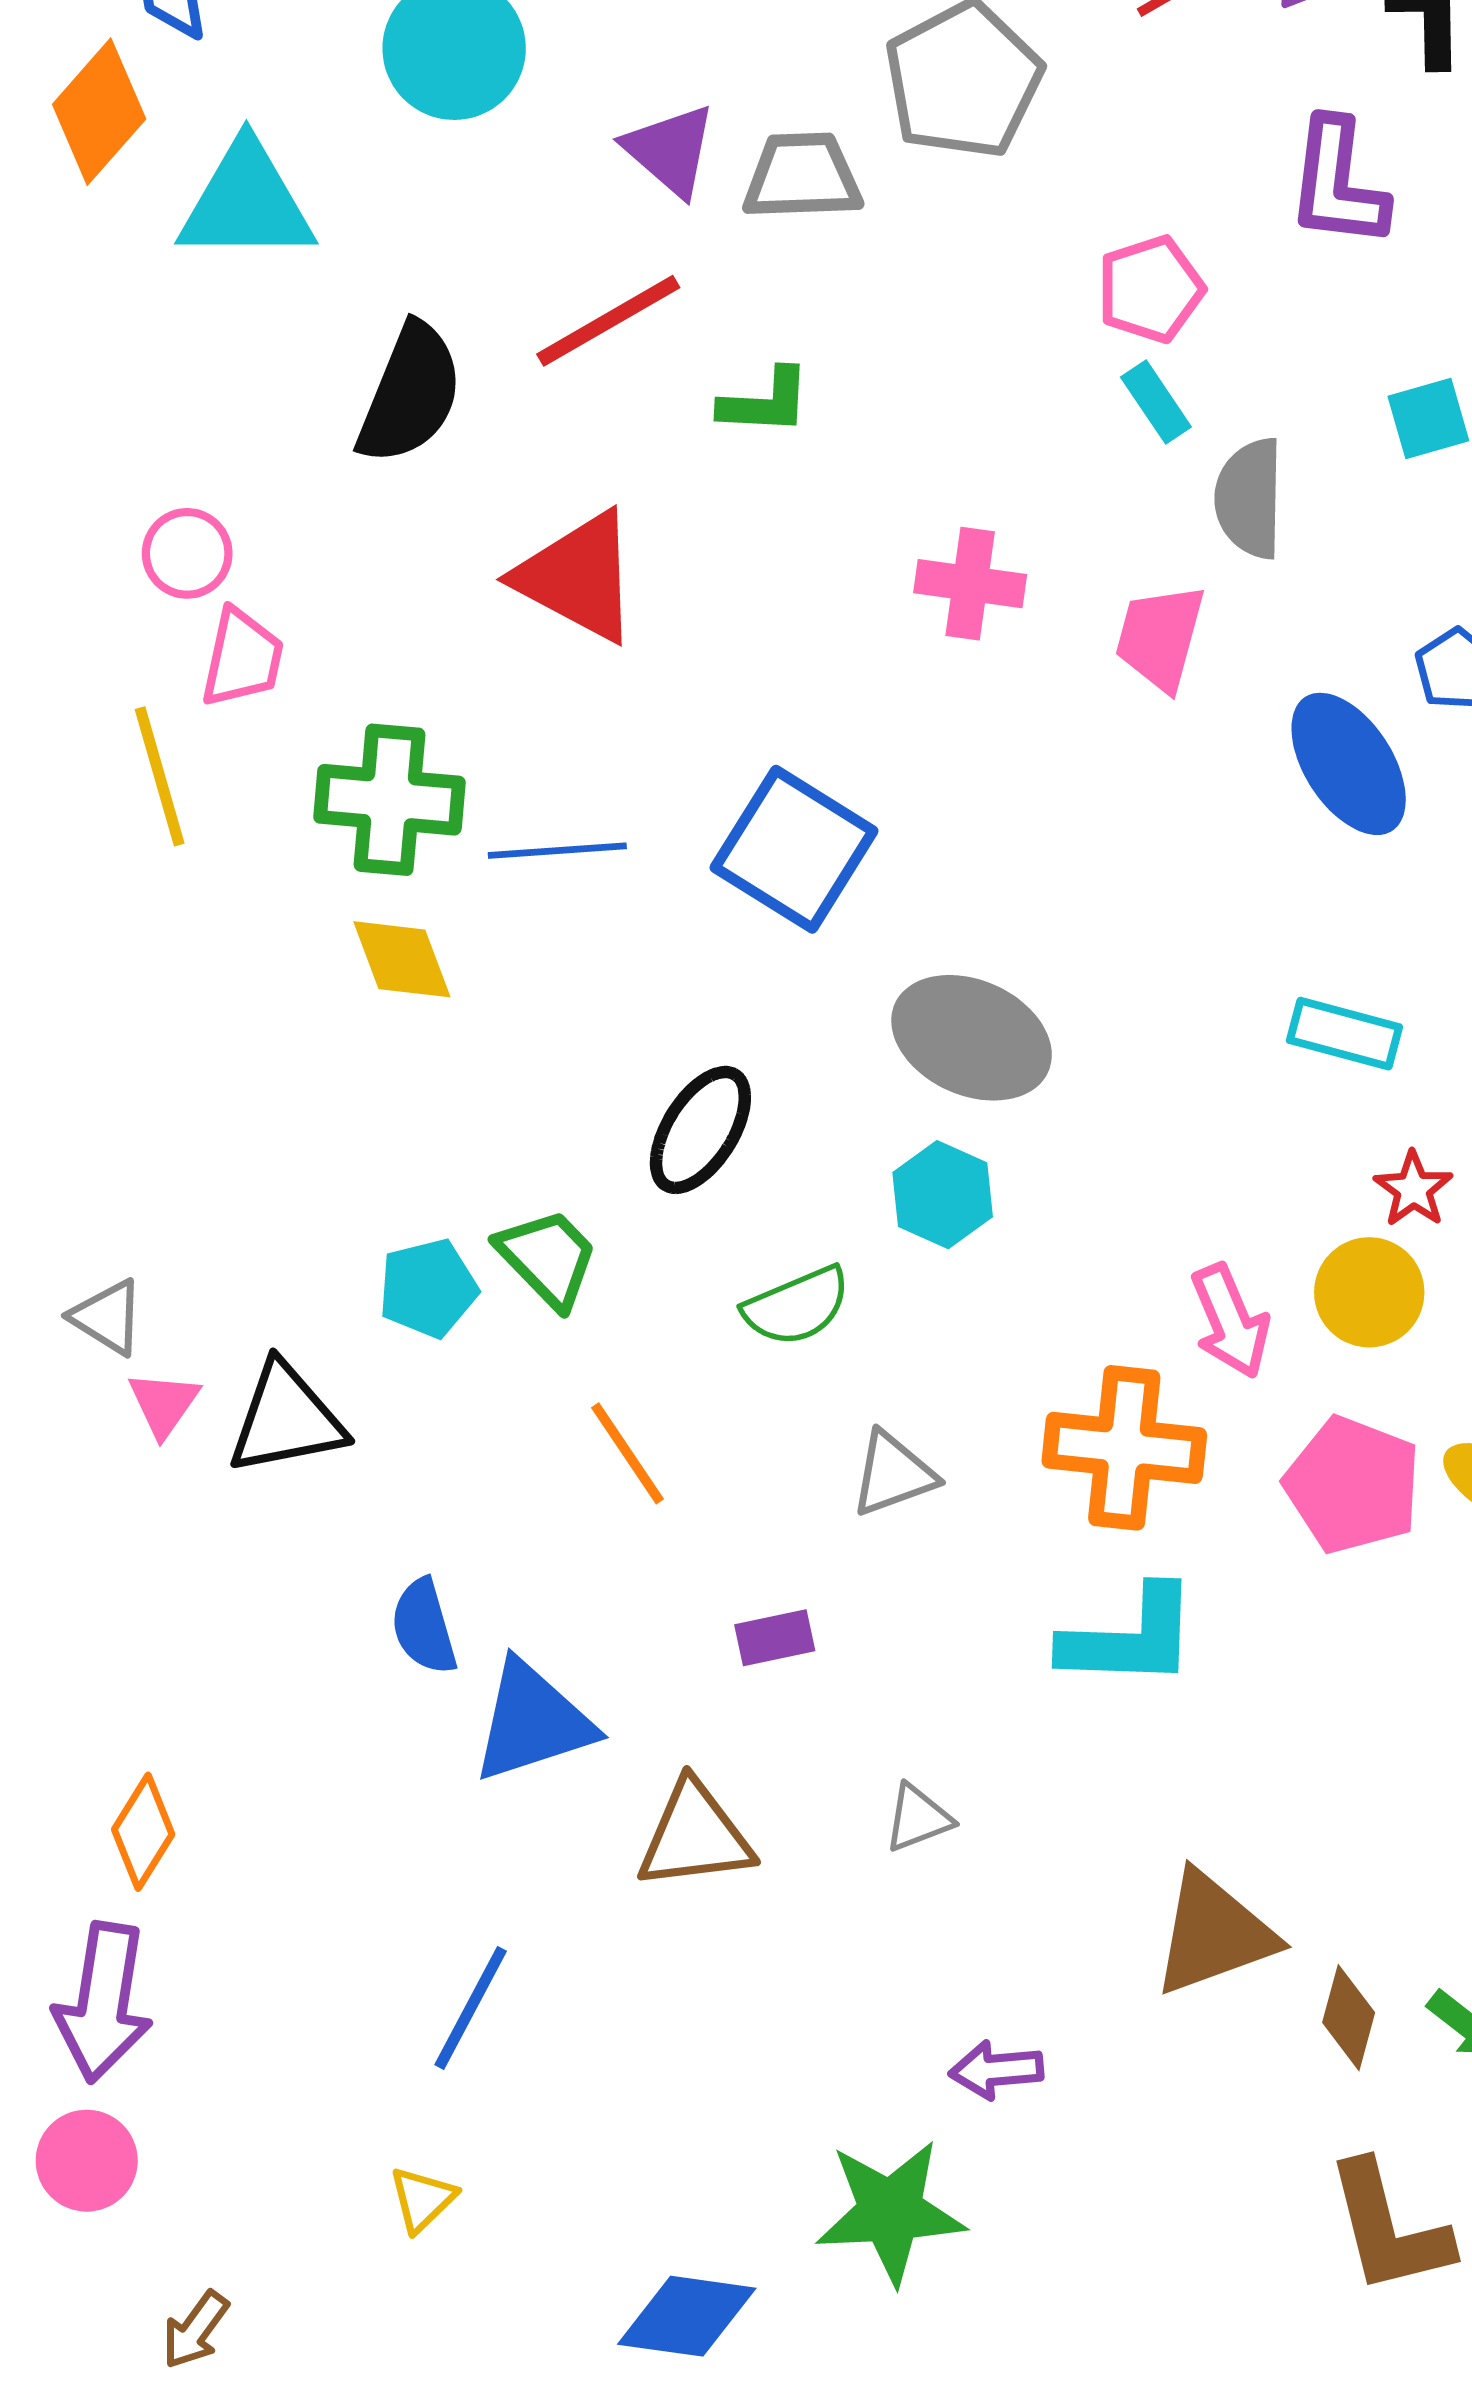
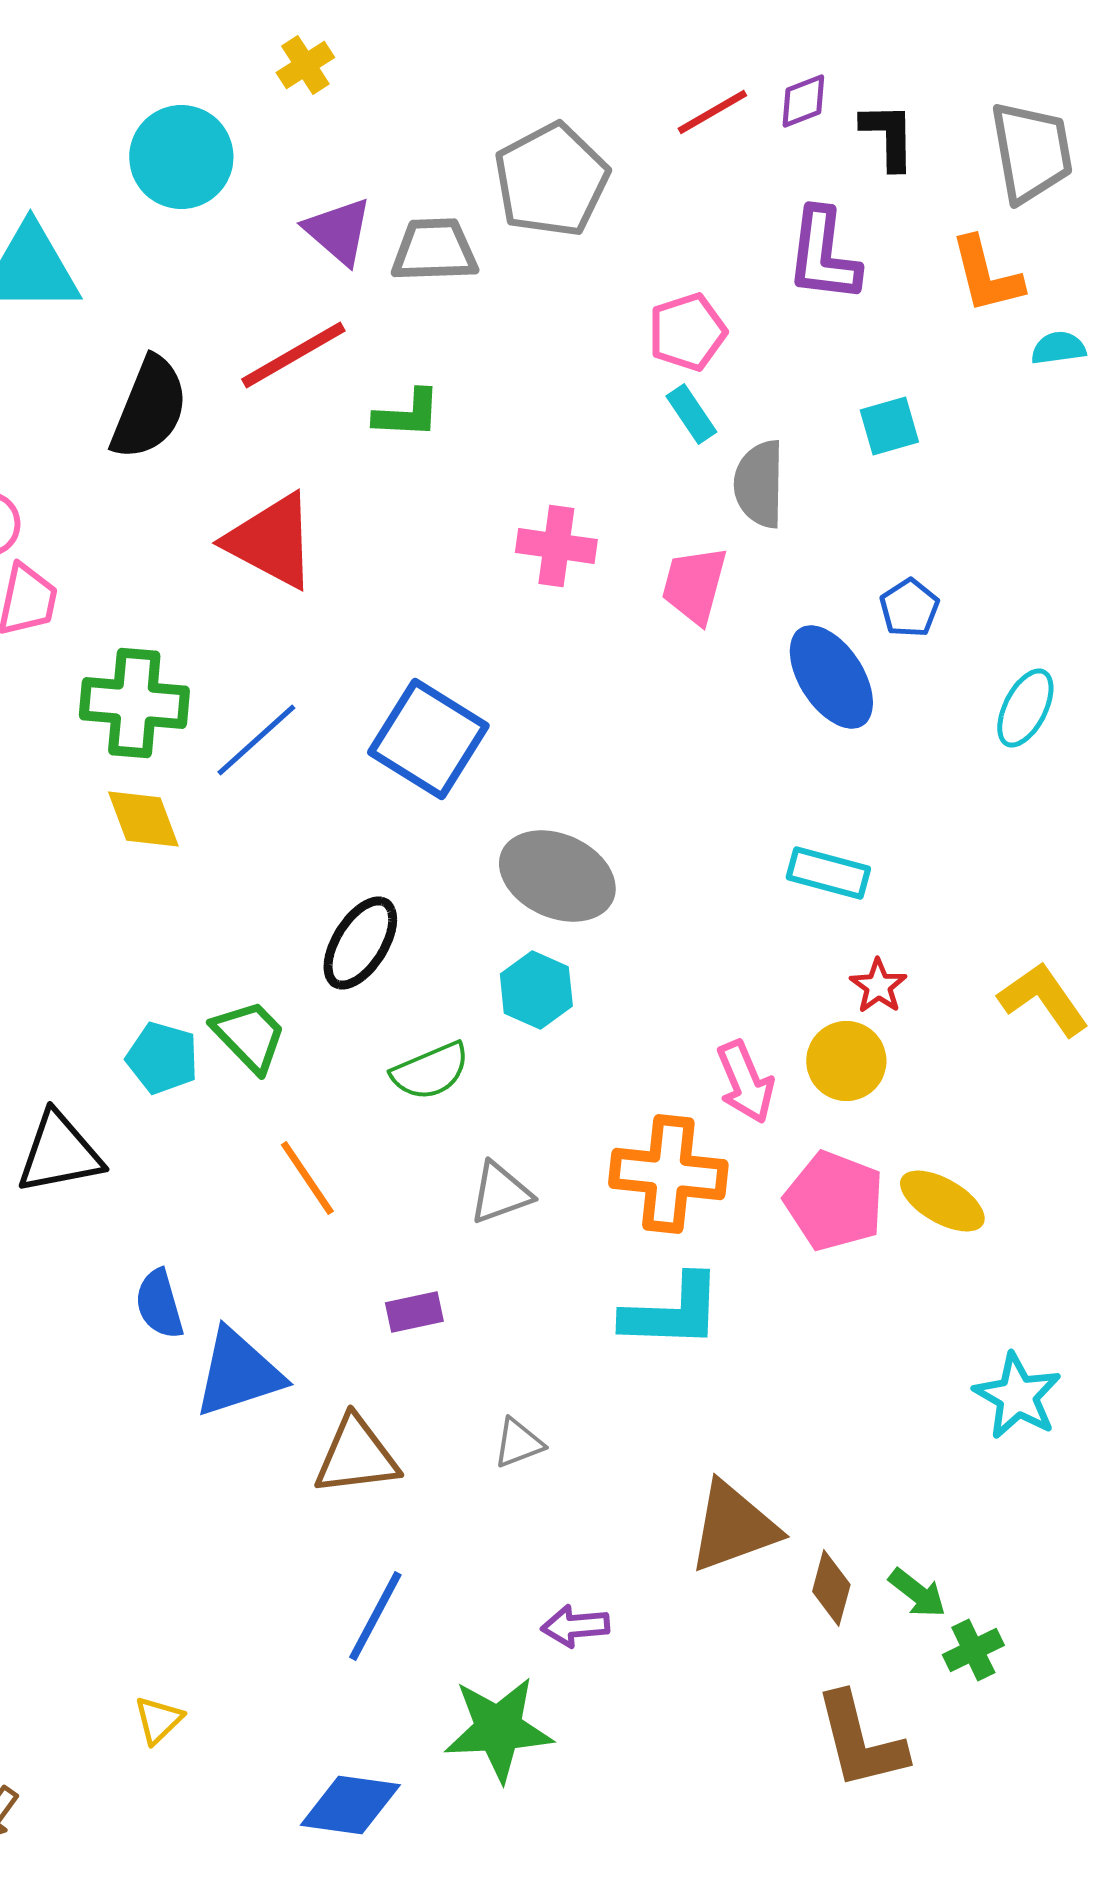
blue line: (557, 851) -> (256, 740), turned -38
cyan pentagon: (428, 1288) -> (162, 1058), turned 30
blue line: (471, 2008) -> (375, 1616), moved

